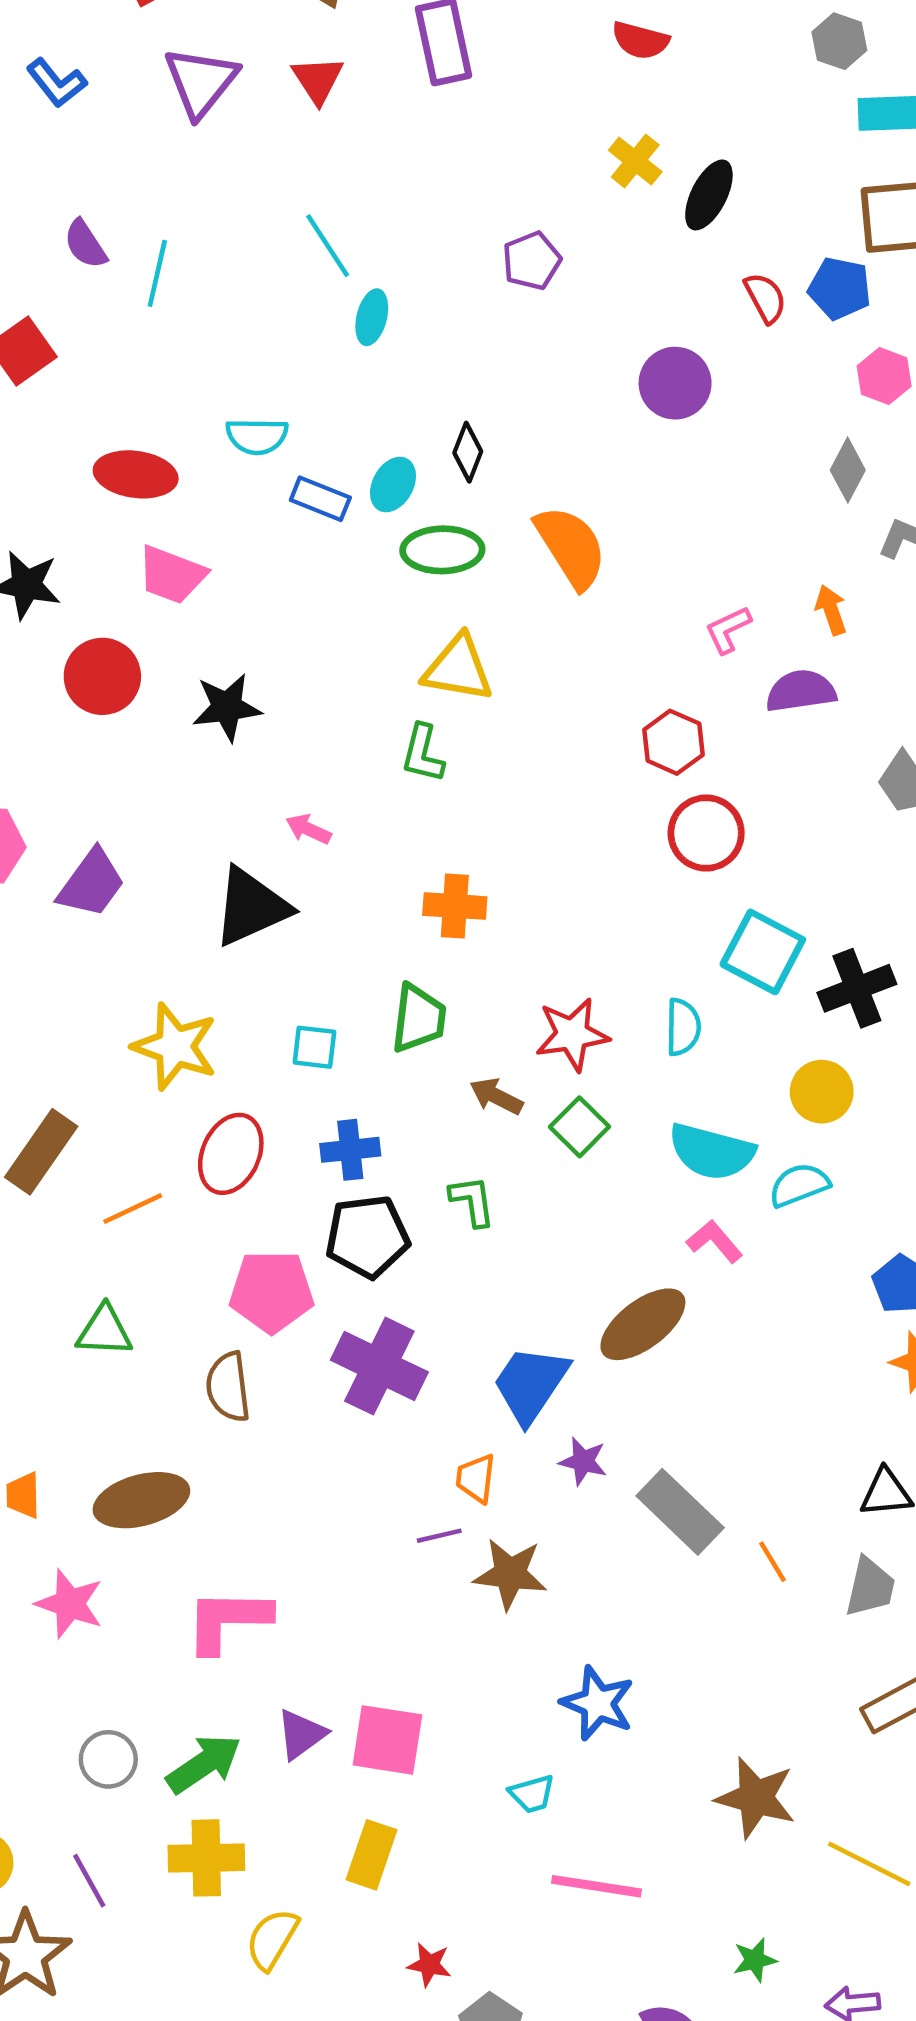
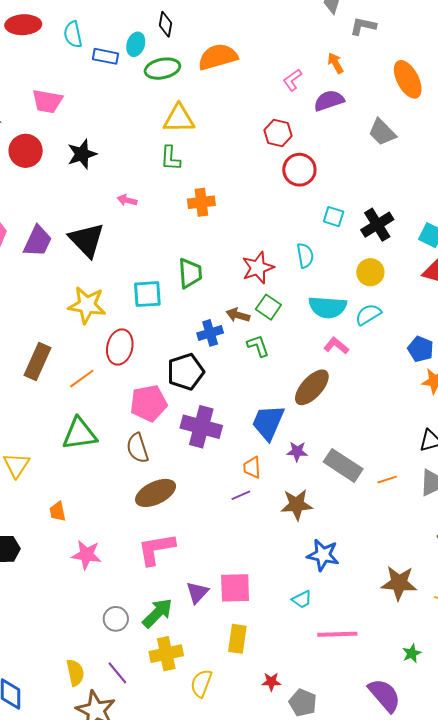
cyan semicircle: (257, 436) -> (73, 34), turned 88
red ellipse: (136, 474) -> (23, 25), moved
orange semicircle: (571, 547) -> (218, 57), turned -63
orange cross: (455, 906) -> (201, 202), moved
black triangle: (251, 907) -> (87, 240), moved, turned -39
cyan square: (763, 952) -> (334, 217), size x0.6
cyan square: (314, 1047) -> (147, 294), size x1.4
brown arrow: (496, 1096) -> (238, 315), moved
blue cross: (350, 1150) -> (210, 333), moved
green L-shape: (472, 1201) -> (258, 346), moved
green triangle: (104, 1331) -> (79, 434), size x1.4
brown ellipse: (141, 1500) -> (156, 493), moved
orange line: (772, 1562) -> (387, 480), turned -66
brown star: (510, 1574) -> (297, 505), moved

